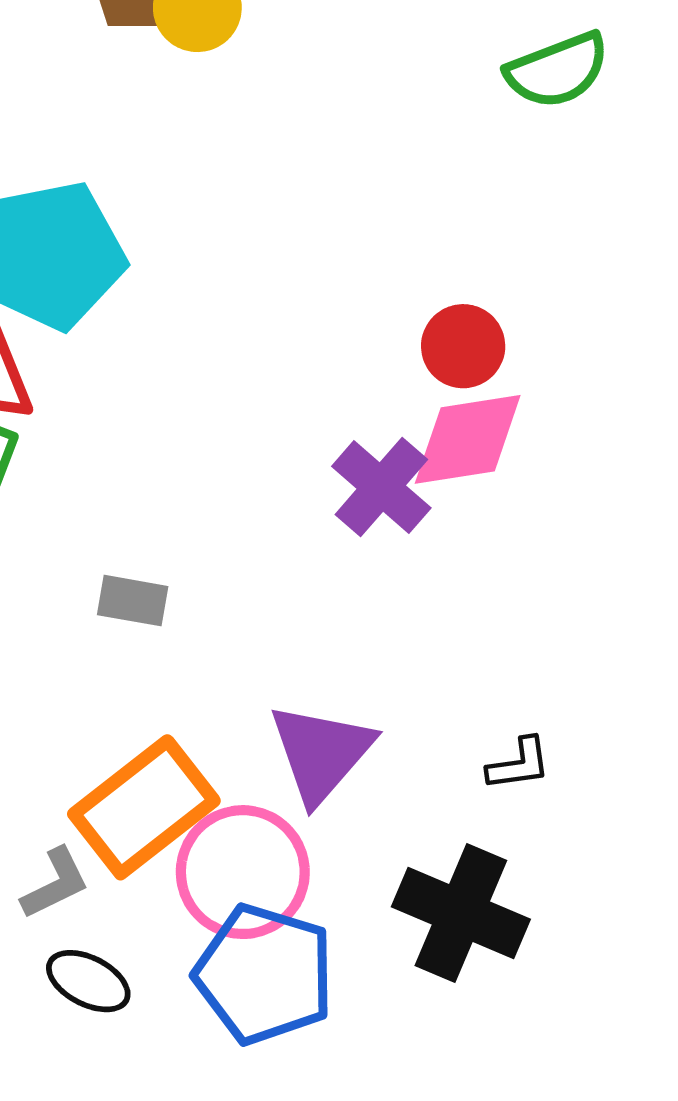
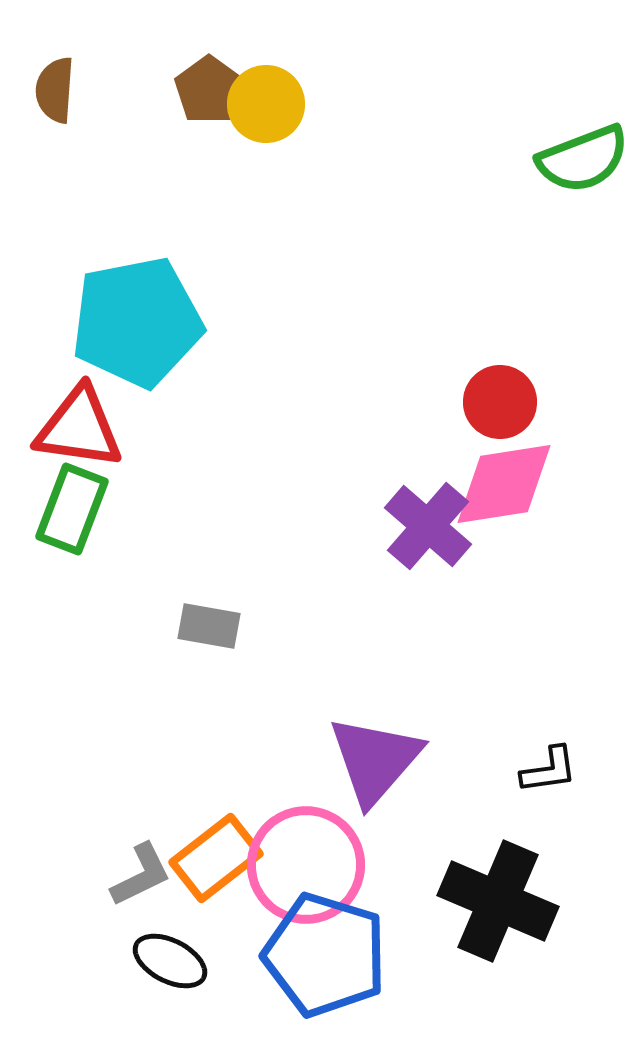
orange rectangle: (144, 807) -> (216, 858), moved, size x0.7

